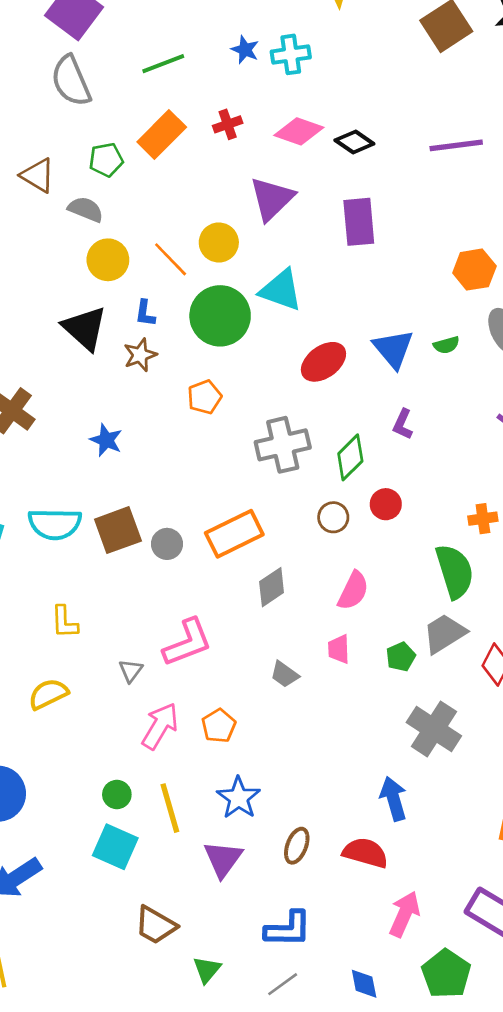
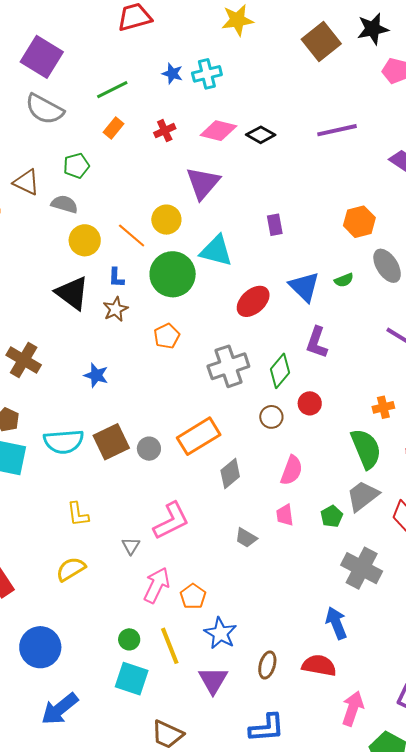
gray semicircle: (71, 81) -> (45, 109), turned -33
orange rectangle: (162, 134) -> (114, 128), moved, size x0.6
purple rectangle: (359, 222) -> (275, 225), moved, size x0.6
purple L-shape: (403, 424) -> (317, 342), size x1.4
orange pentagon: (219, 726) -> (193, 596), moved

